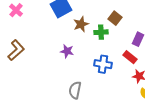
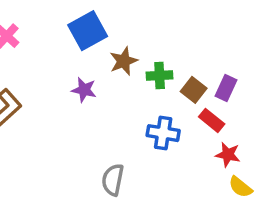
brown square: (115, 18) -> (194, 90), moved
purple star: (67, 51) -> (84, 90), moved

